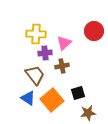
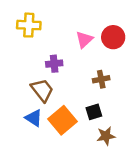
yellow cross: (36, 34) -> (29, 25), moved
pink triangle: (64, 43) -> (84, 40), moved
brown cross: (62, 66) -> (101, 79), moved

